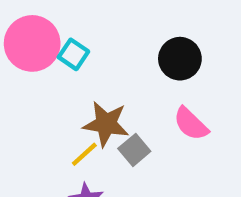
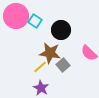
black circle: (180, 59) -> (61, 30), moved

